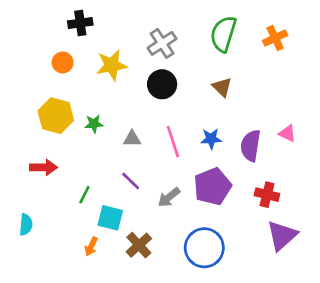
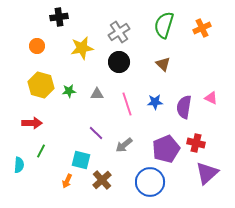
orange circle: (63, 62) -> (37, 46), moved
gray triangle: (132, 139) -> (97, 94), moved
purple pentagon: (212, 186) -> (166, 149), moved
green line: (84, 195) -> (41, 151), moved

